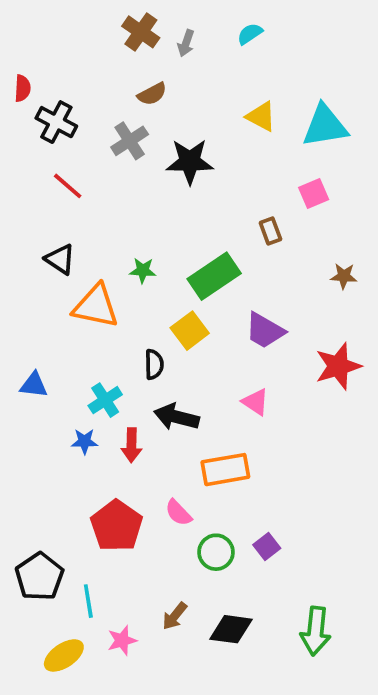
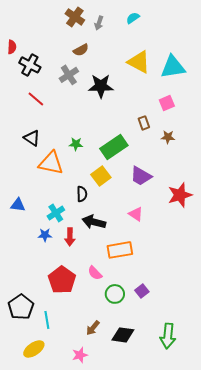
yellow triangle: (261, 116) -> (139, 62), size x1.4
brown star: (344, 276) -> (168, 137), moved
pink star: (122, 640) -> (80, 355), moved

